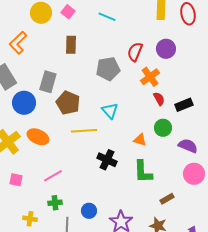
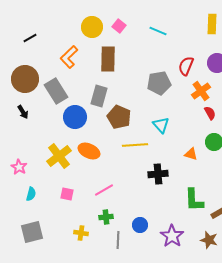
brown rectangle: (71, 45) -> (108, 59), moved, size x1.4
black cross: (107, 160) -> (158, 174), turned -30
green L-shape: (143, 172) -> (194, 200), moved

